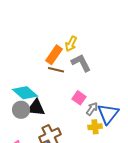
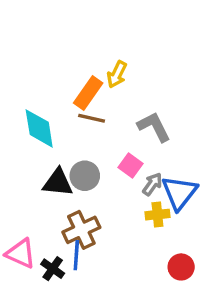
gray L-shape: (81, 63) -> (154, 127), moved
cyan diamond: (25, 93) -> (39, 128), moved, turned 40
gray circle: (21, 110) -> (85, 176), moved

